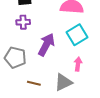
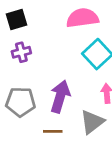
purple arrow: (46, 45) -> (60, 96), moved

